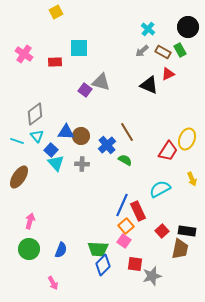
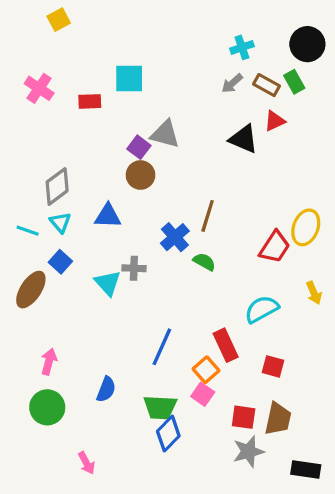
yellow square: (56, 12) -> (59, 20), moved
cyan cross: (148, 29) -> (242, 47), turned 32
brown line: (127, 132) -> (208, 216), turned 48
brown circle: (81, 136) -> (141, 175), moved
blue square: (51, 150) -> (60, 262), moved
cyan triangle: (56, 163) -> (108, 283), moved
blue line: (122, 205) -> (162, 347), moved
red square: (162, 231) -> (273, 366), moved, turned -32
black rectangle: (187, 231) -> (306, 470), moved
brown trapezoid: (180, 249) -> (278, 419), moved
blue semicircle: (61, 250) -> (106, 389), moved
red square: (135, 264) -> (244, 417), moved

